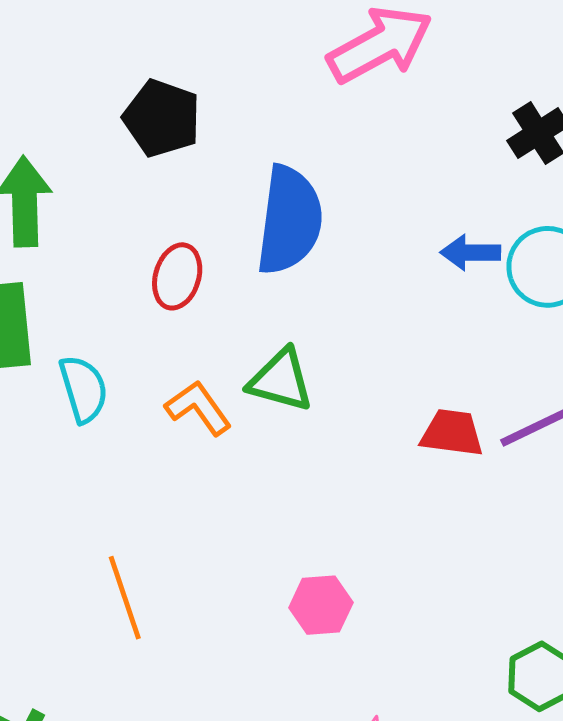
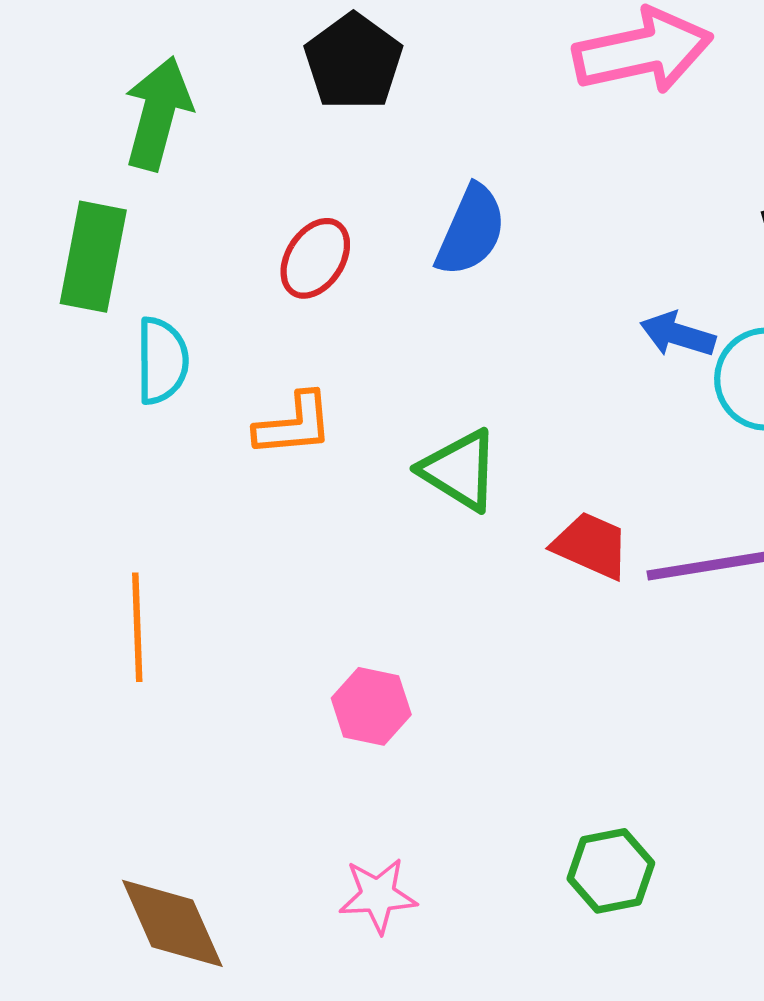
blue semicircle: (289, 220) -> (471, 231), size x0.7
green triangle: (281, 380) -> (460, 470), moved
orange L-shape: (198, 408) -> (294, 425), turned 104

